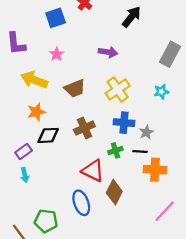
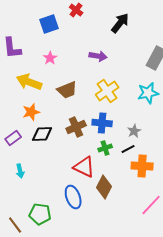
cyan star: (161, 92) -> (148, 93), size x1.5
blue cross: (124, 123) -> (102, 123), moved
purple rectangle: (24, 151) -> (13, 138), moved
black line: (140, 151) -> (128, 149), turned -32

